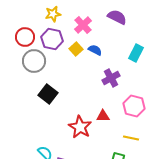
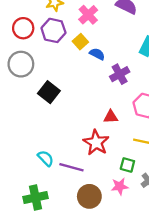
blue semicircle: (95, 50) -> (97, 54), moved
gray circle: (34, 61) -> (21, 64), moved
red star: (80, 127) -> (96, 143), moved

